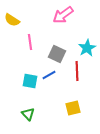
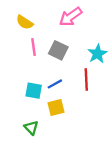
yellow semicircle: (12, 20) -> (25, 22), moved
gray square: (57, 54) -> (58, 50), moved
yellow square: (73, 108) -> (56, 107), moved

